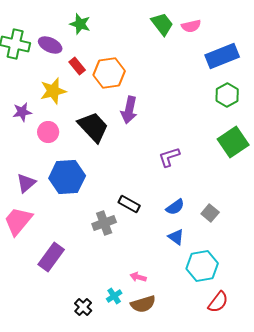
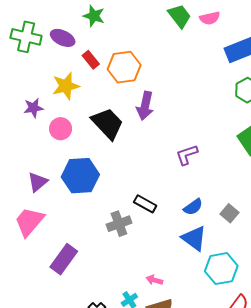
blue triangle: (176, 237) -> (194, 238), size x1.5

